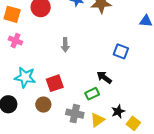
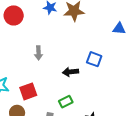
black arrow: (104, 77) -> (70, 72), moved, turned -42

